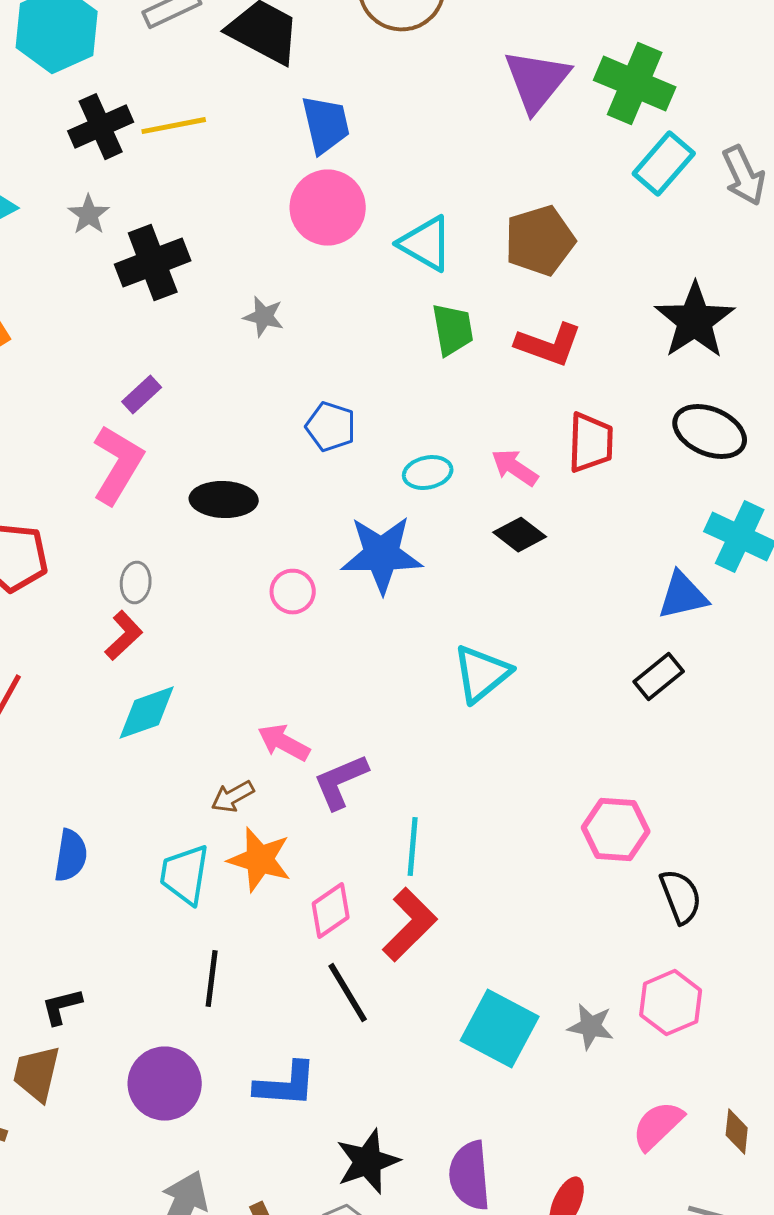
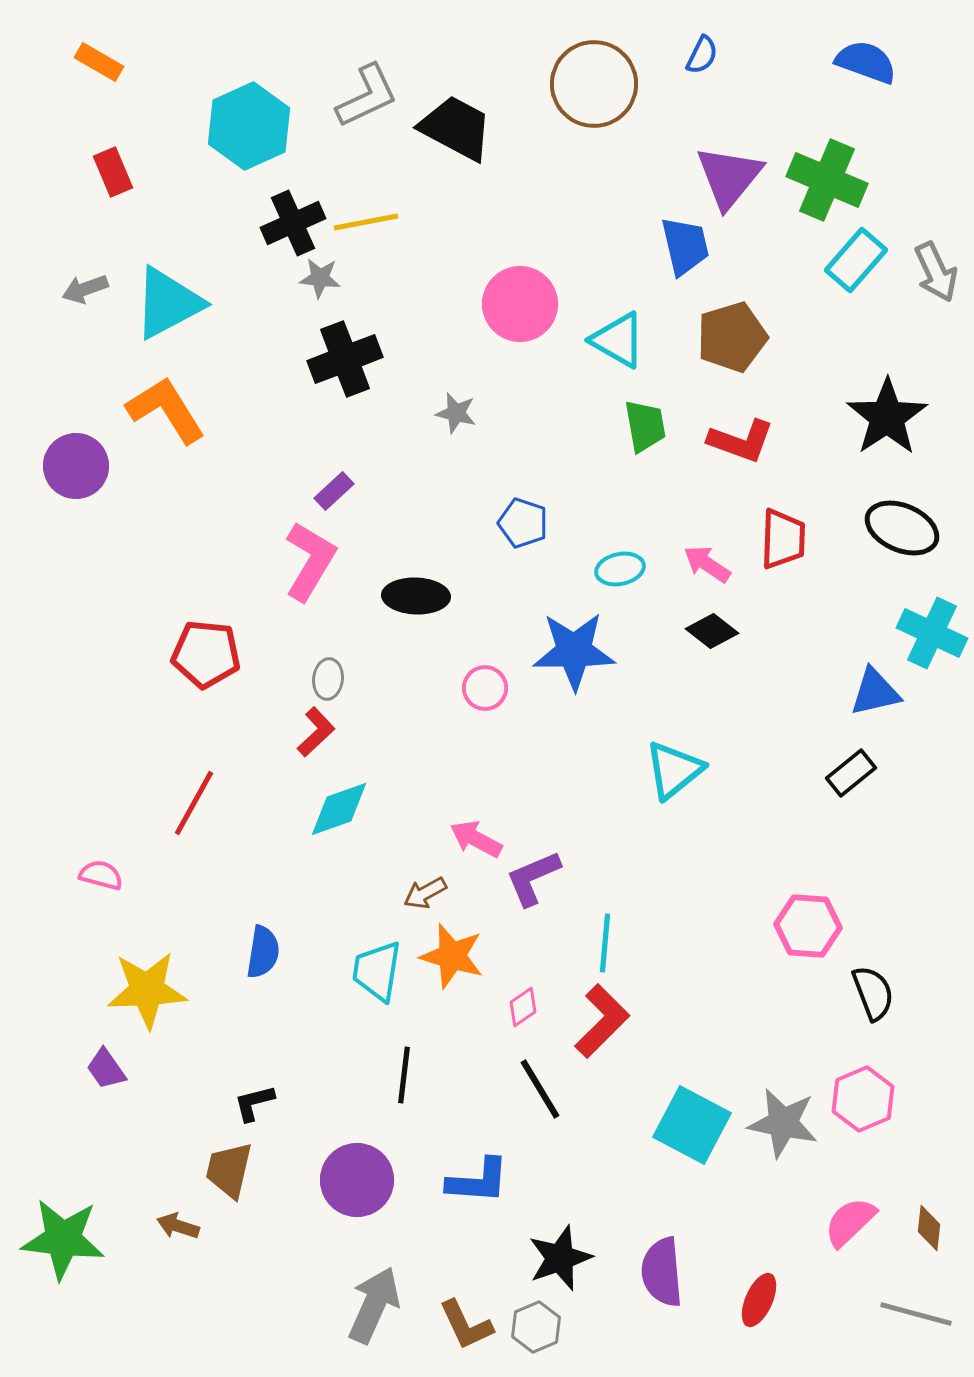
blue trapezoid: (326, 125) -> (685, 246), moved
gray star: (89, 215) -> (320, 278), moved, turned -30
pink diamond: (331, 911) -> (523, 1007), size x0.7
gray star: (591, 1027) -> (783, 1123), size x1.5

